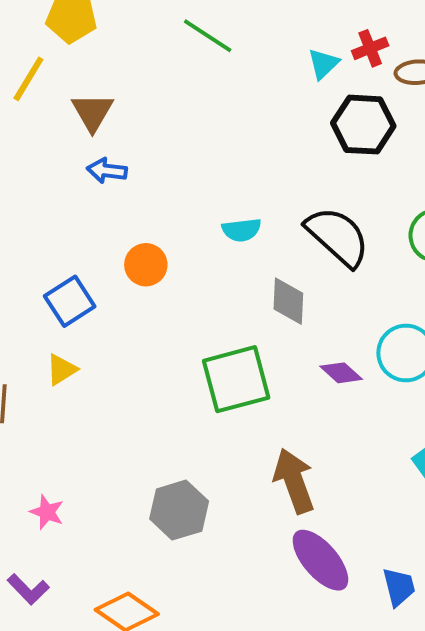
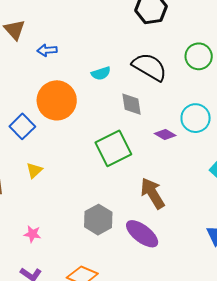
blue arrow: (107, 171) -> (47, 50), moved
orange circle: (146, 265) -> (57, 100), size x1.8
yellow triangle: (62, 370) -> (34, 170), moved
purple ellipse: (320, 560) -> (142, 234), moved

